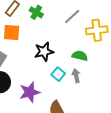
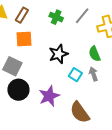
green cross: (36, 12) -> (56, 17), moved
green semicircle: (80, 56) -> (95, 54), turned -119

